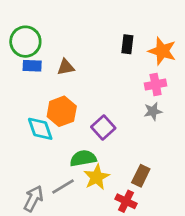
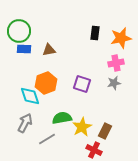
orange star: (162, 51) -> (121, 38), turned -30
purple square: (103, 127) -> (82, 84), moved, turned -30
yellow star: (97, 177) -> (82, 127), moved
gray arrow: (33, 199) -> (25, 123), moved

